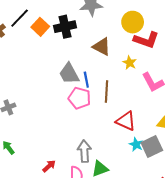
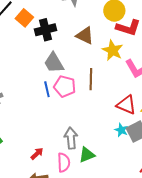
black cross: (65, 27) -> (45, 30), moved
yellow star: (130, 63) -> (113, 50), size x1.5
blue line: (86, 80) -> (47, 89), moved
red triangle: (126, 121) -> (126, 105), moved

